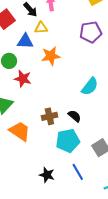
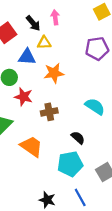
cyan semicircle: (90, 86) -> (95, 106), turned -96
brown cross: (49, 116) -> (49, 112), moved
orange trapezoid: (20, 131) -> (31, 146), moved

